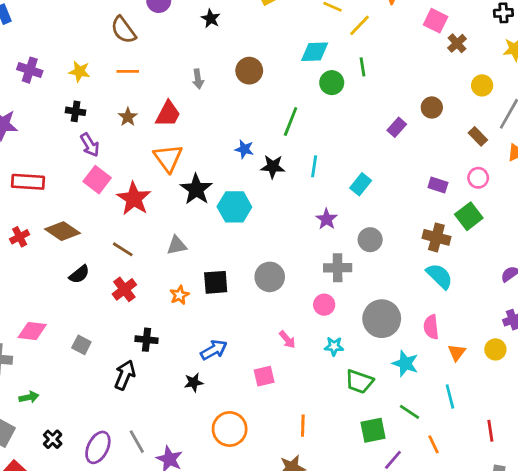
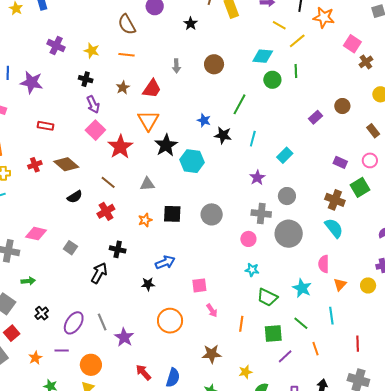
red rectangle: (28, 182) -> (46, 126), size x0.7
gray circle: (382, 319) -> (289, 234), moved
pink arrow: (287, 340) -> (212, 310), moved
orange line: (303, 426) -> (241, 324), moved

